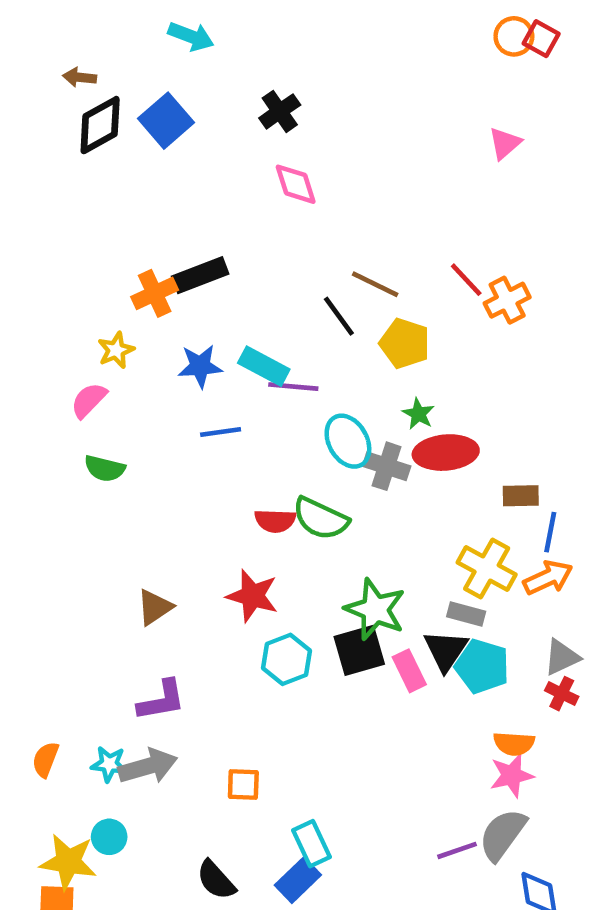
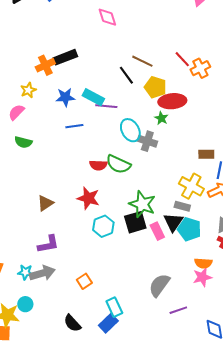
red ellipse: (446, 453) -> (172, 101), moved
orange square: (243, 785) -> (84, 281), turned -35
gray semicircle: (503, 835) -> (159, 285), moved

